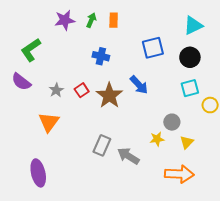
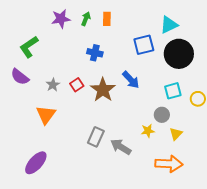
cyan triangle: (193, 25) -> (169, 25), moved
black circle: (190, 57) -> (179, 54), size x1.5
cyan square: (190, 88) -> (173, 91), moved
purple ellipse: (38, 173) -> (36, 163), turned 55

